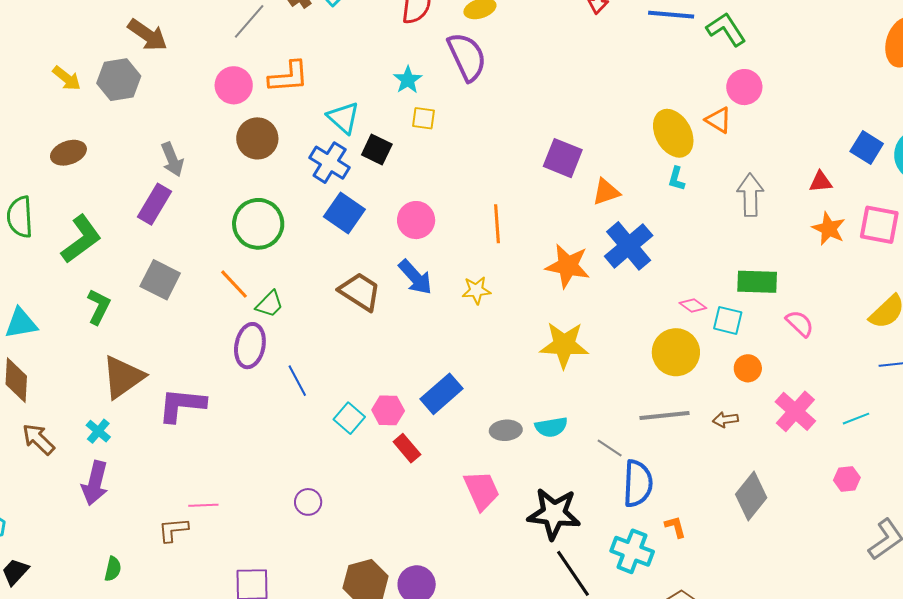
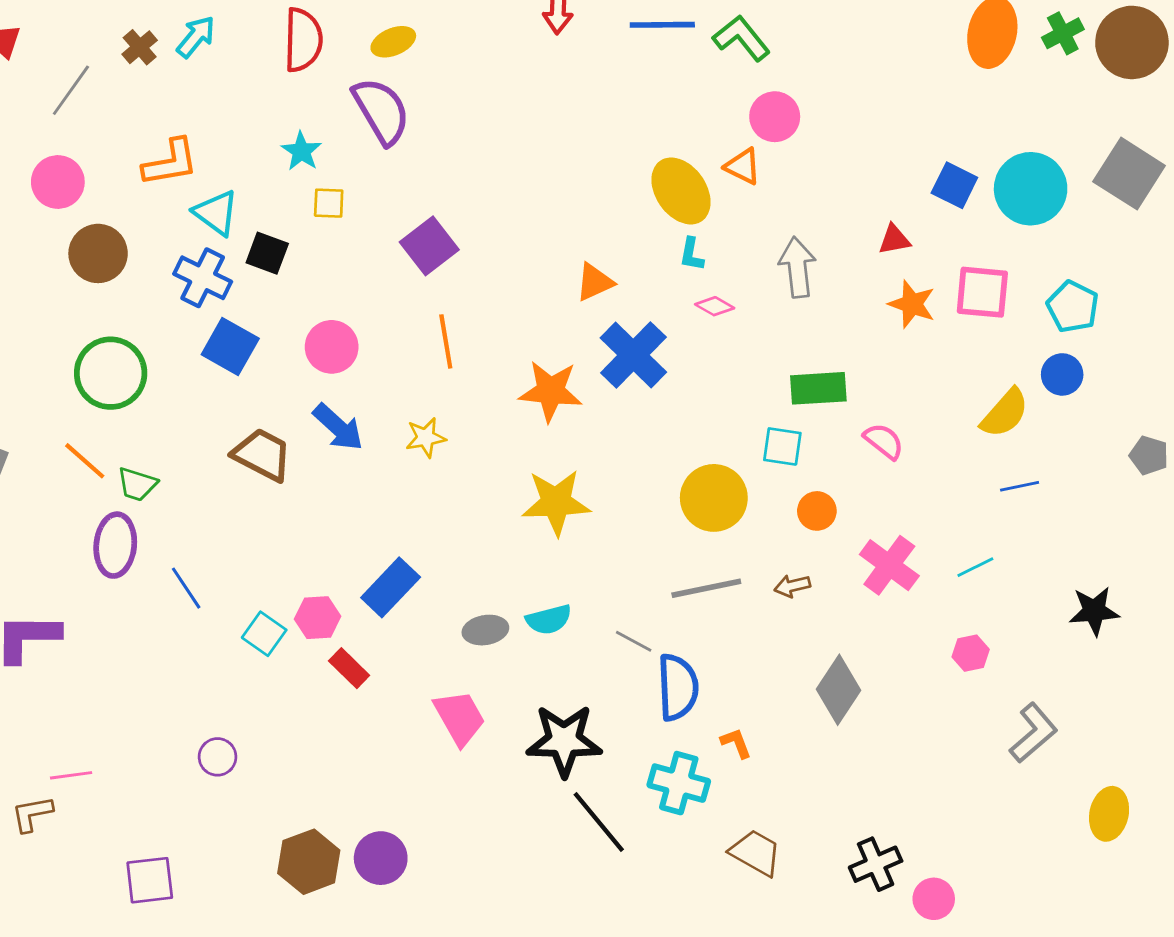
orange L-shape: (289, 77) -> (170, 162), moved
purple square: (563, 158) -> (429, 246), moved, turned 36
green trapezoid: (270, 304) -> (137, 484), turned 68
pink diamond: (693, 305) -> (715, 306), moved

